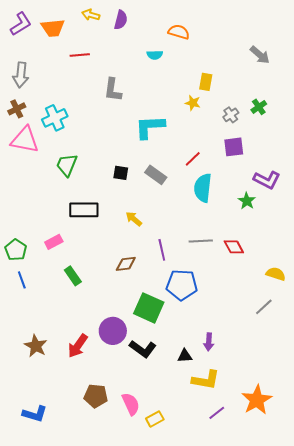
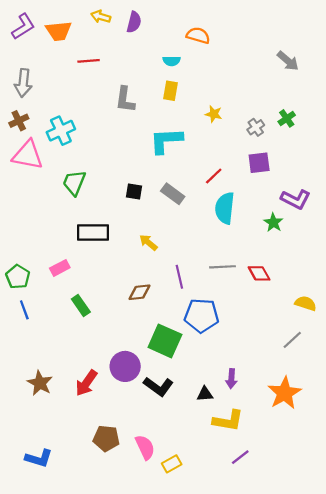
yellow rectangle: (206, 82) -> (170, 91), moved
orange star: (257, 400) -> (285, 393), moved

